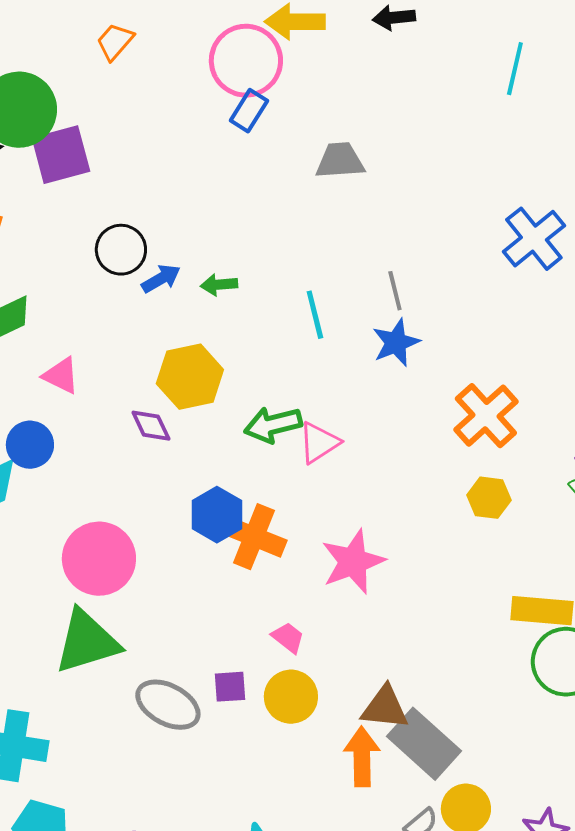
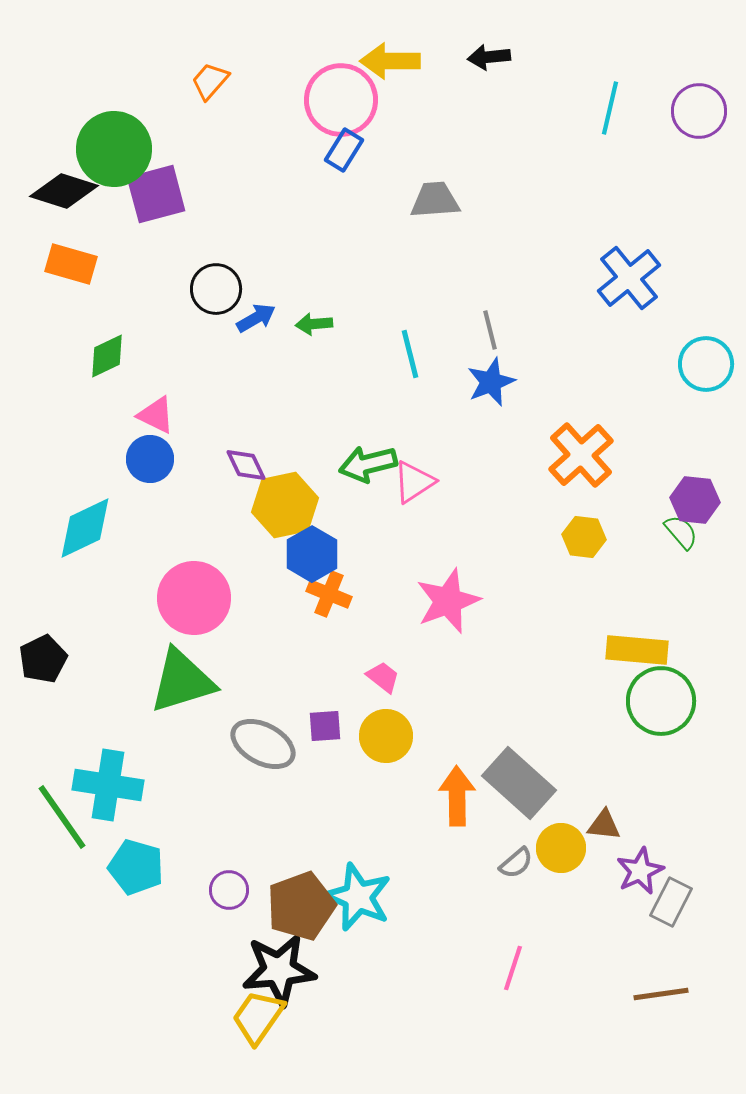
yellow hexagon: (190, 377) -> (285, 505), moved
blue circle: (30, 445) -> (150, 459), moved
orange cross: (254, 537) -> (329, 594), moved, size x0.7
brown triangle: (385, 708) -> (604, 825), moved, size x0.7

